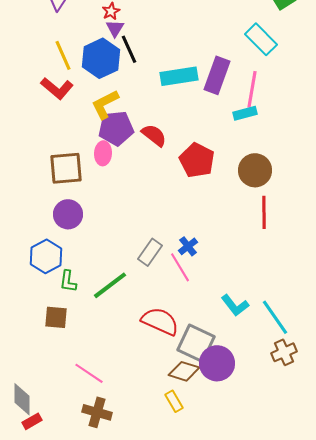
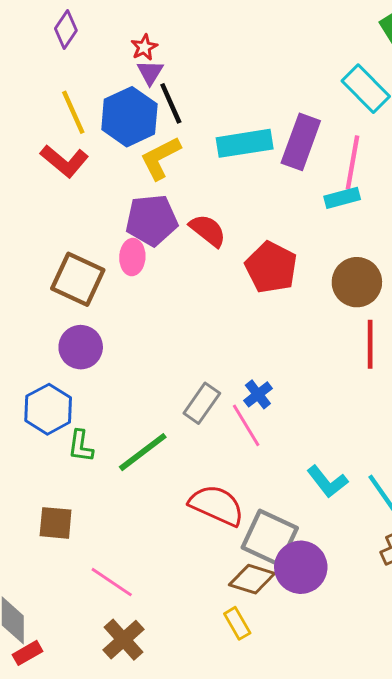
yellow L-shape: (105, 104) -> (160, 158), moved
brown square: (66, 168) -> (78, 279), turned 30
brown square: (56, 317) -> (56, 523), moved
brown cross: (97, 412) -> (123, 640), turned 32

